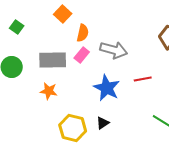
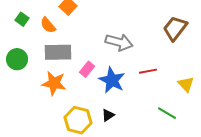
orange semicircle: (83, 33) -> (48, 25), moved, turned 126
pink rectangle: (82, 55) -> (87, 69), moved
orange star: (49, 91) -> (54, 83), size x1.4

